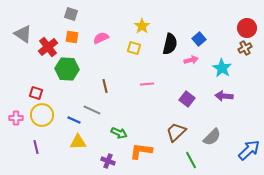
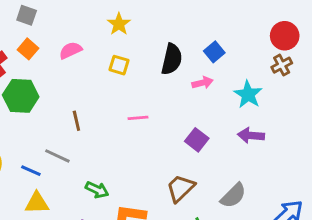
yellow star: (142, 26) -> (119, 24), moved
orange square: (72, 37) -> (28, 49), turned 32

